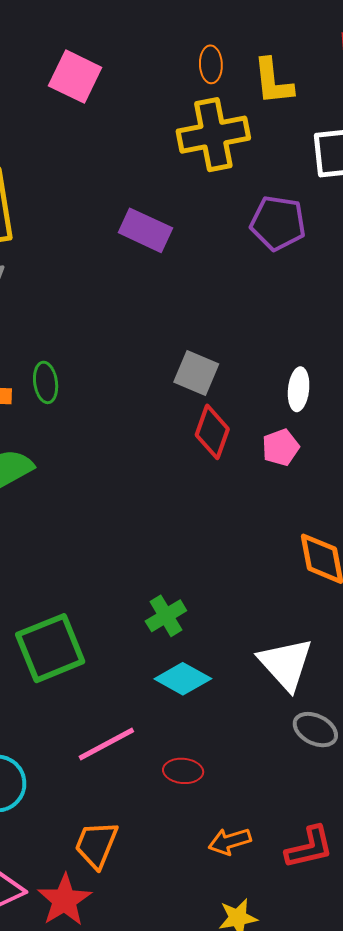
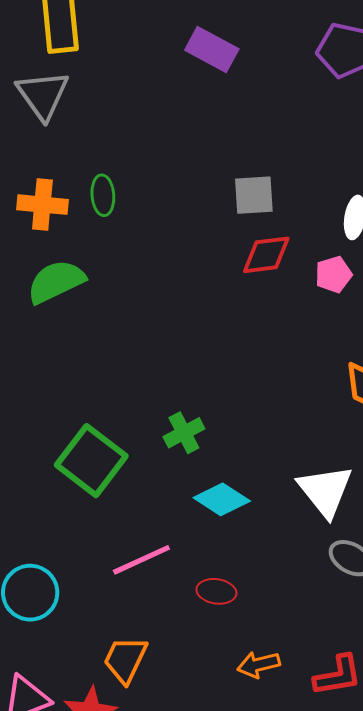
gray square: (196, 373) -> (254, 195), turned -30
red diamond: (212, 432) -> (266, 255), turned 60
green cross: (166, 616) -> (184, 433), moved
green square: (50, 648) -> (91, 461), turned -34

